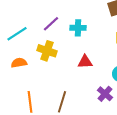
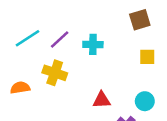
cyan line: (17, 34) -> (28, 38), moved
red triangle: (85, 62) -> (102, 100), moved

